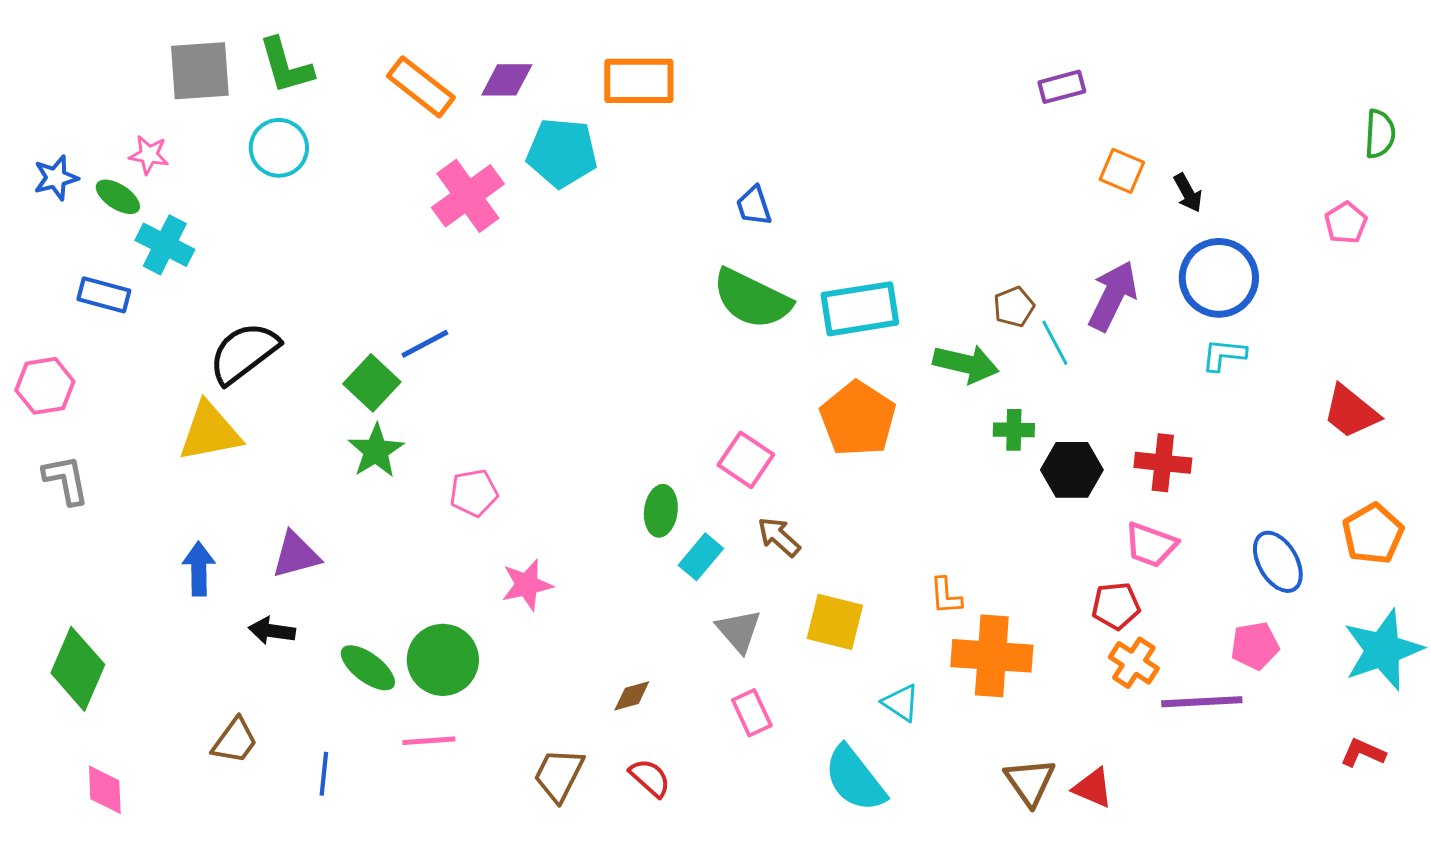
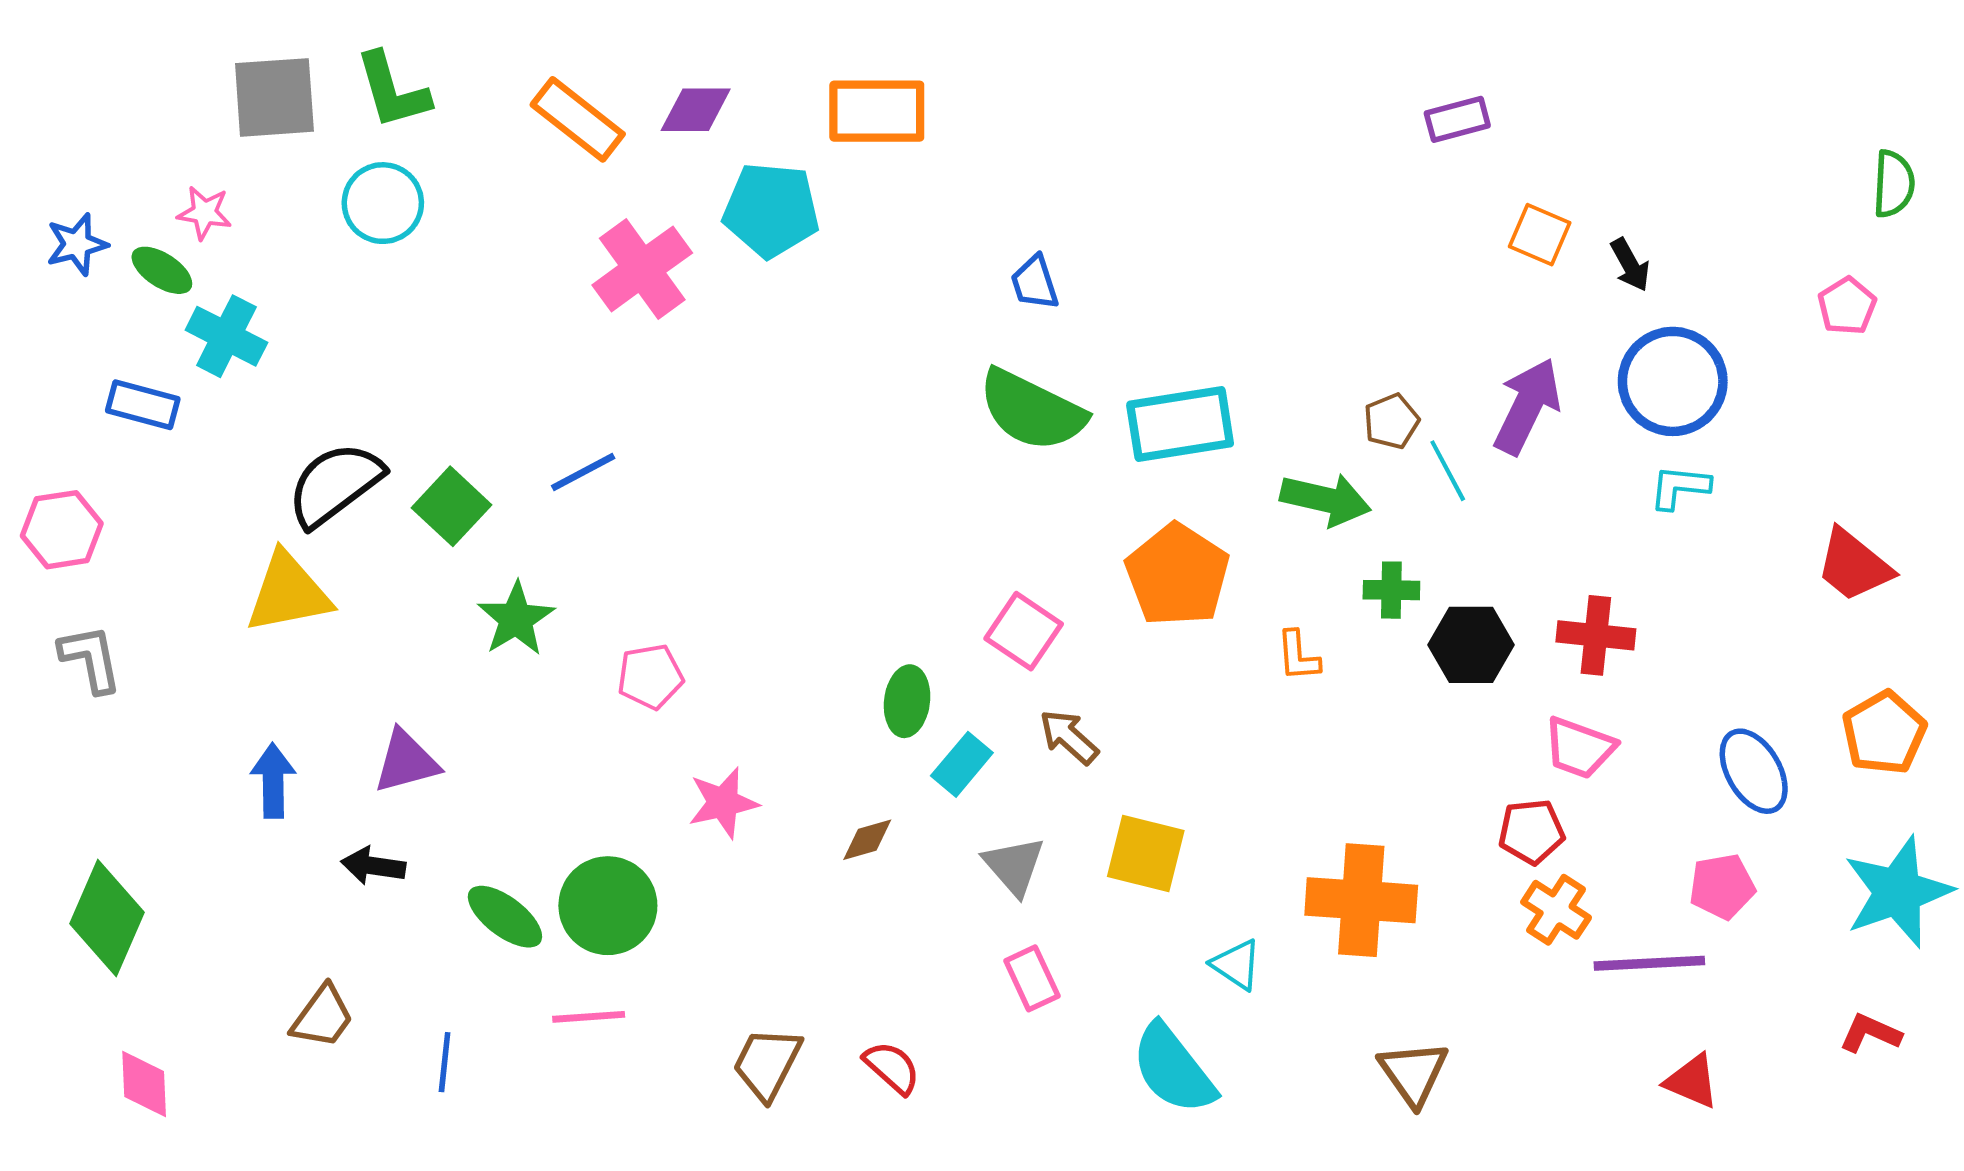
green square: (372, 383) -> (451, 506), moved
orange L-shape: (946, 596) -> (1298, 656), moved
brown diamond: (632, 696) -> (867, 840), moved
red triangle: (1093, 788) -> (1692, 1081), moved

